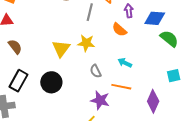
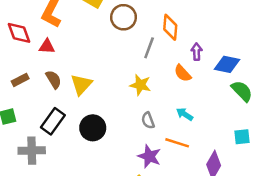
yellow triangle: (61, 48) -> (81, 84), moved

